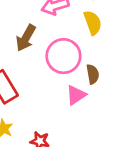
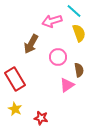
pink circle: (63, 56) -> (58, 57), size x0.7

